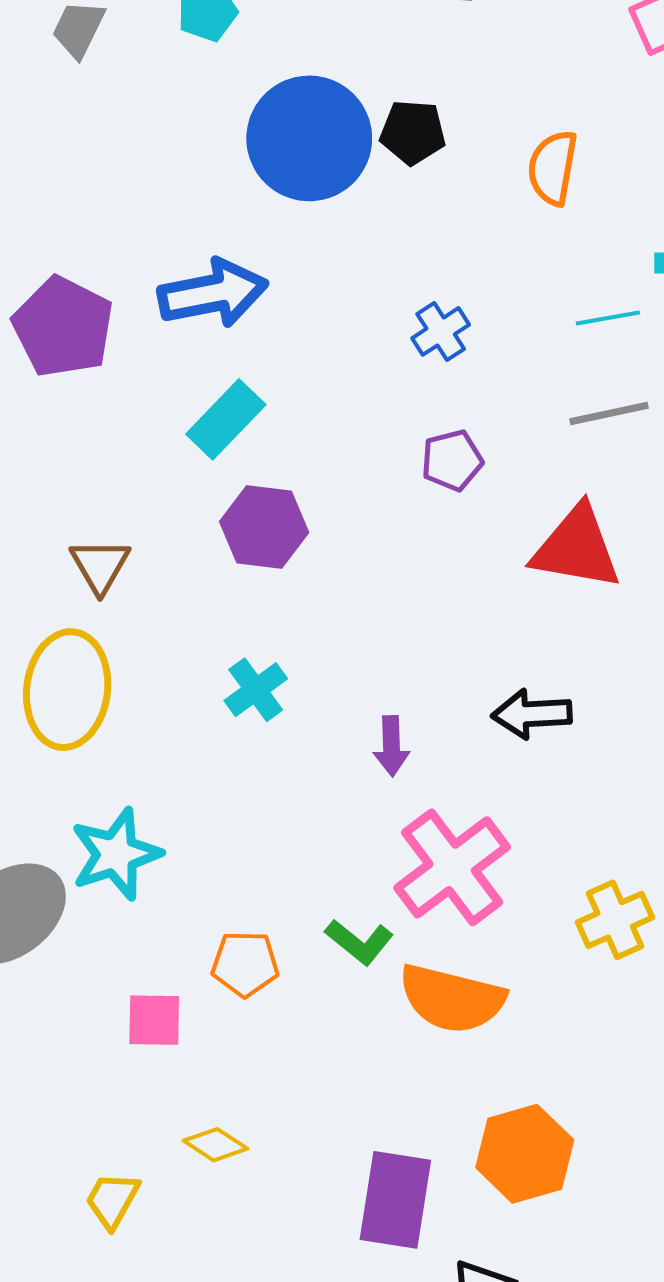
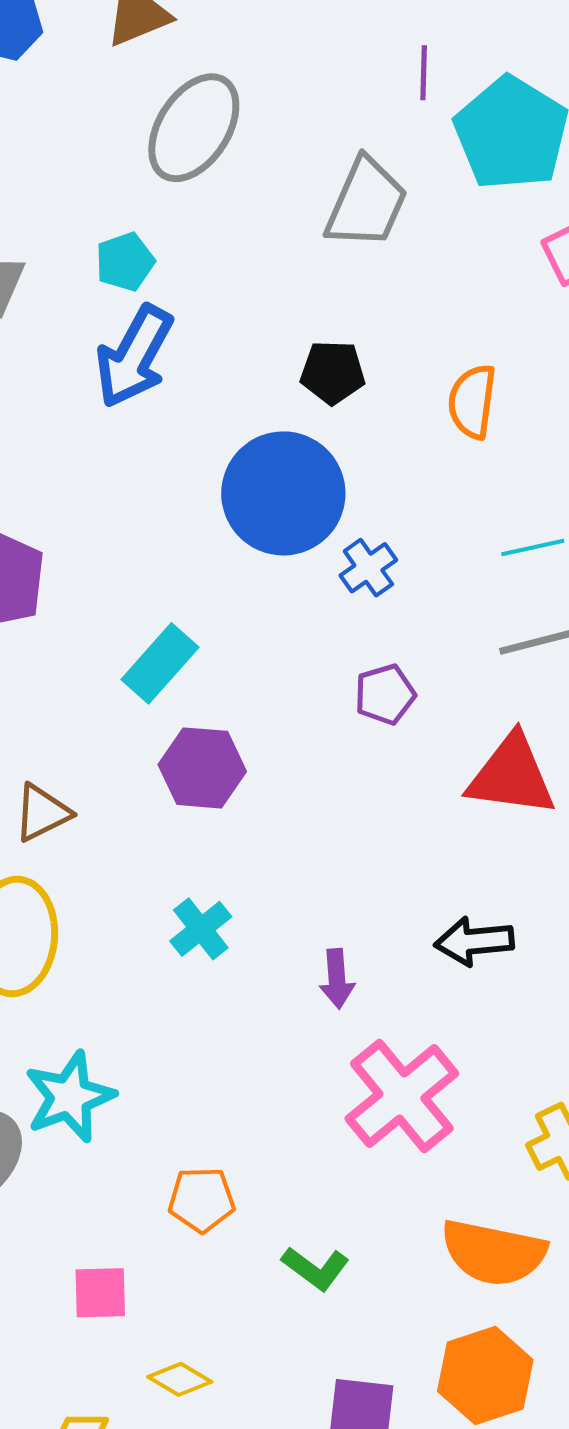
blue circle: (309, 138) -> (283, 493), moved
blue arrow: (213, 293) -> (134, 356), moved, turned 132
brown triangle: (100, 566) -> (42, 813), turned 36
green L-shape: (359, 942) -> (316, 1268), moved
orange semicircle: (452, 999) -> (493, 1253), moved
pink square: (154, 1020) -> (100, 1293), moved

